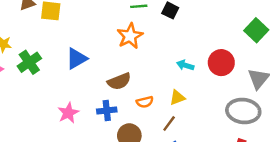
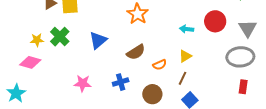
green cross: (29, 62) -> (60, 37), moved
blue cross: (107, 110) -> (121, 82), moved
pink star: (68, 113) -> (83, 83), moved, turned -30

